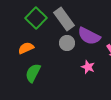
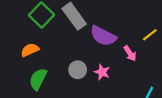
gray circle: (67, 43) -> (78, 70), moved

